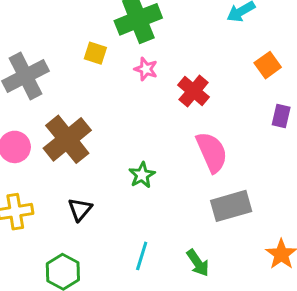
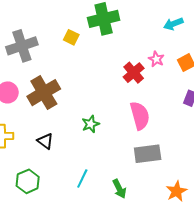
pink star: (146, 69) -> (156, 59), moved
black triangle: (80, 209) -> (45, 141), turned -42

